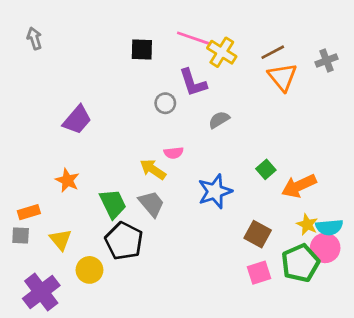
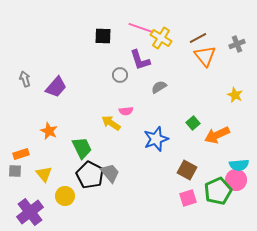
gray arrow: (34, 38) -> (25, 79), moved
gray trapezoid: (152, 204) -> (110, 173), moved
yellow star: (307, 224) -> (235, 95), moved

